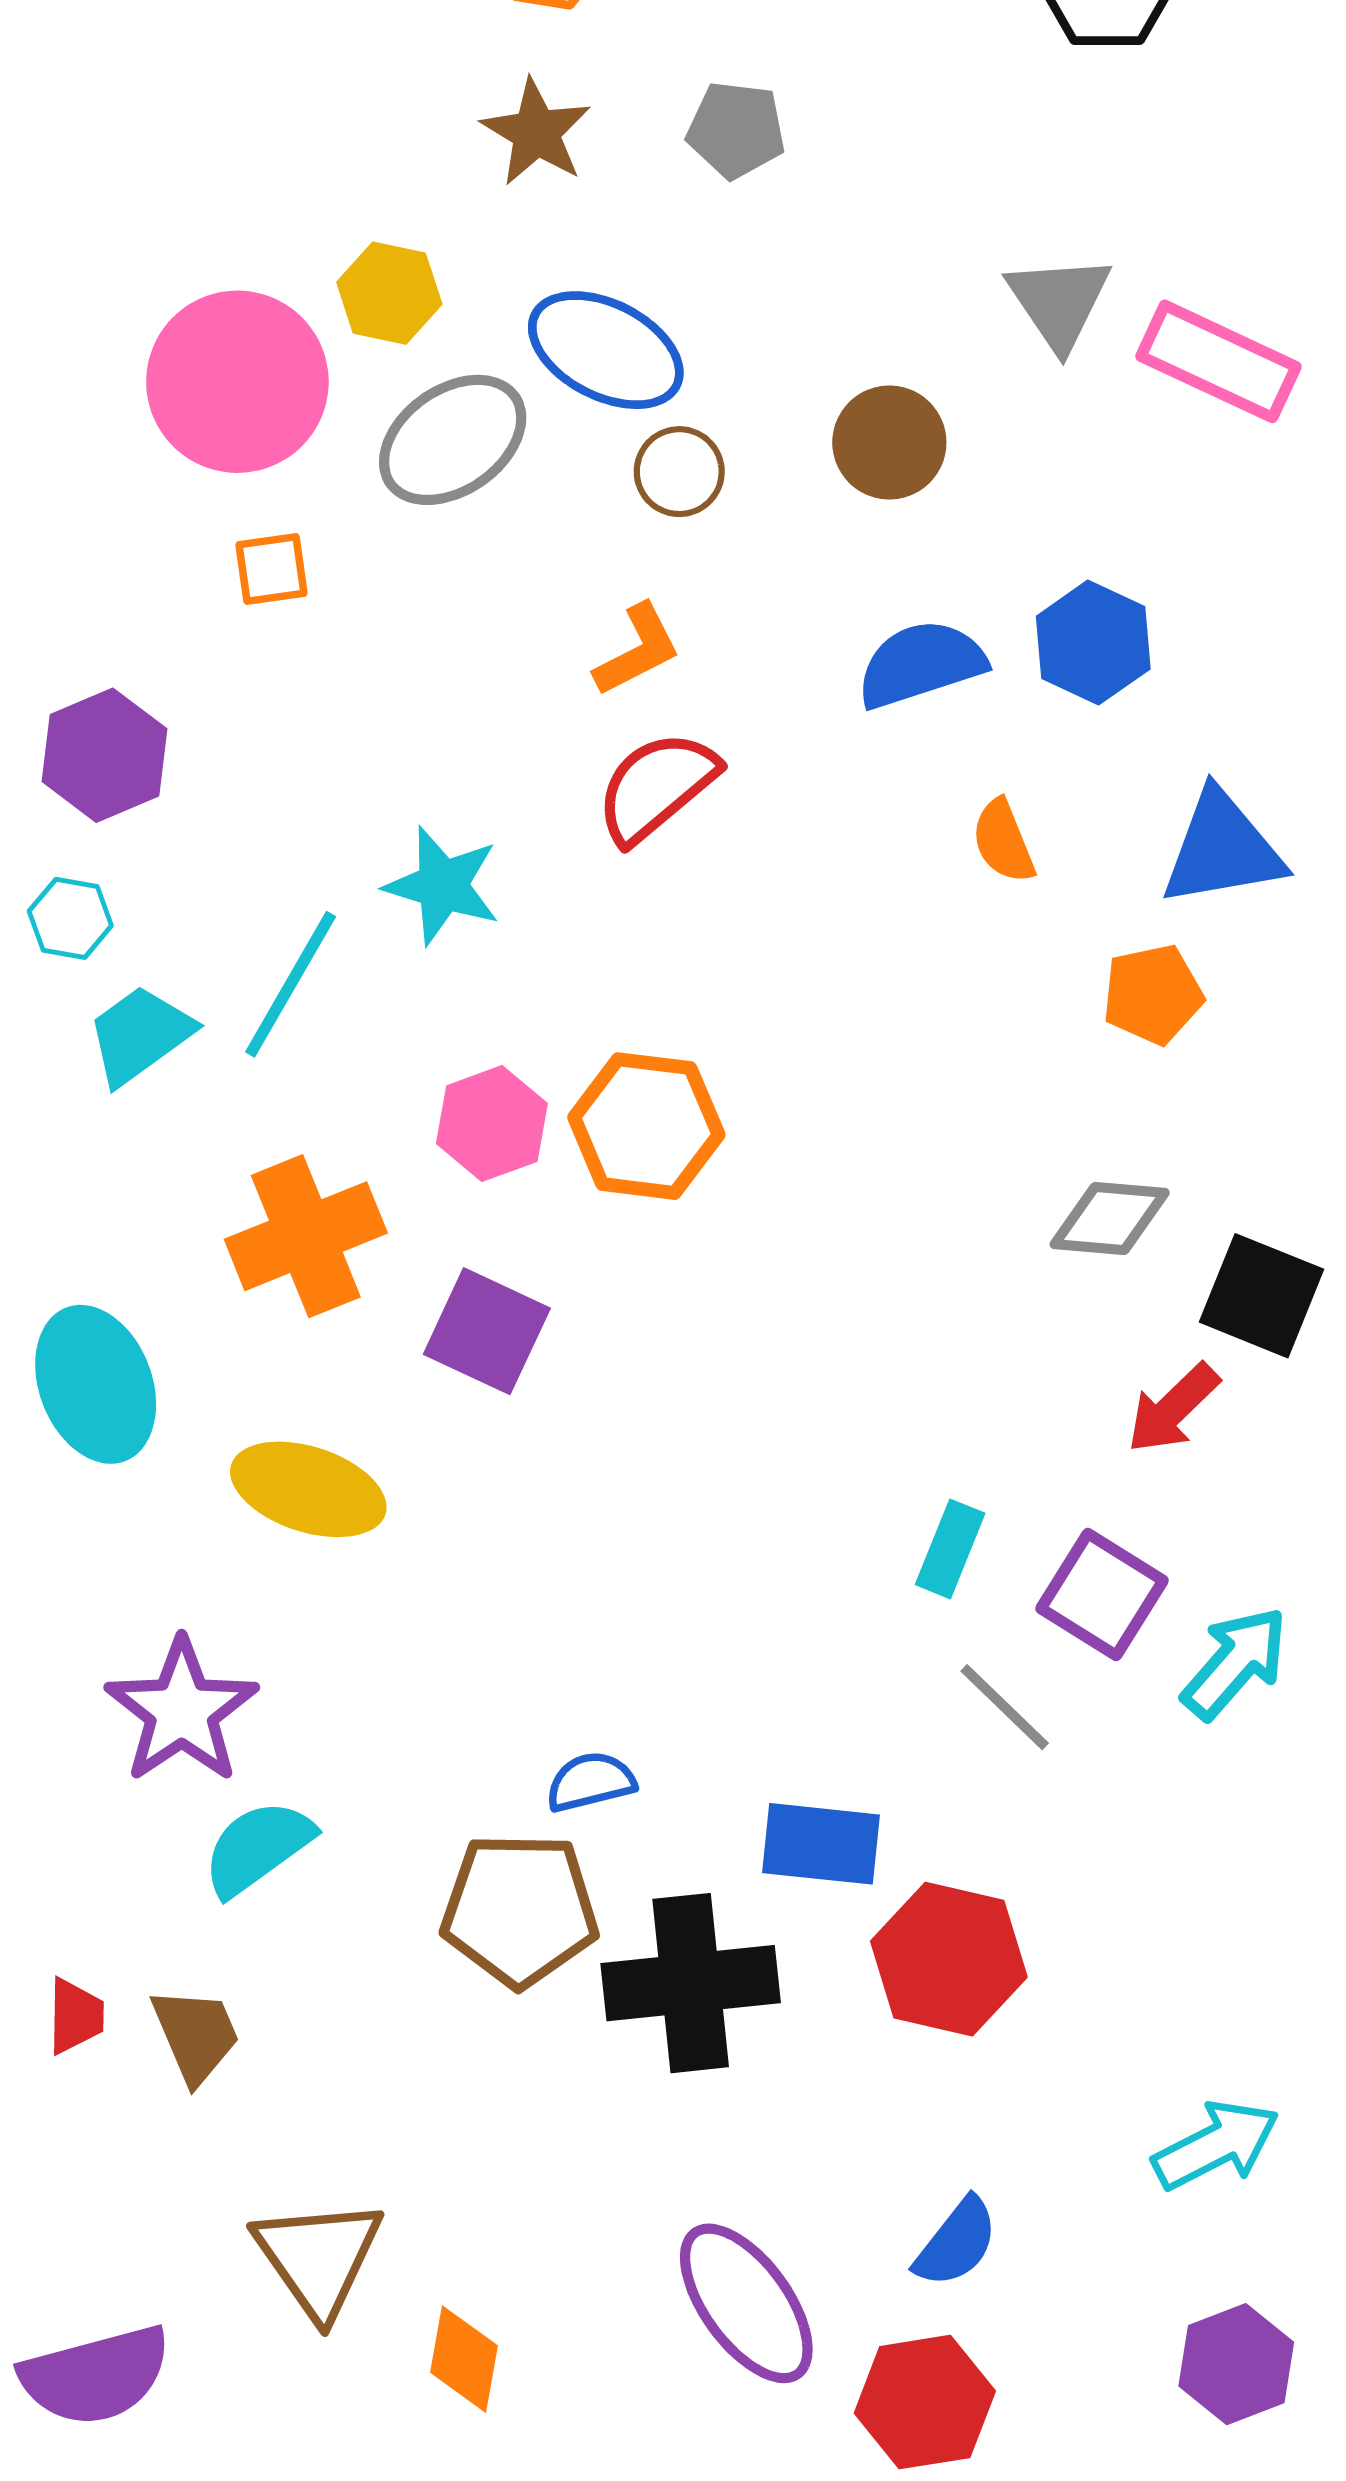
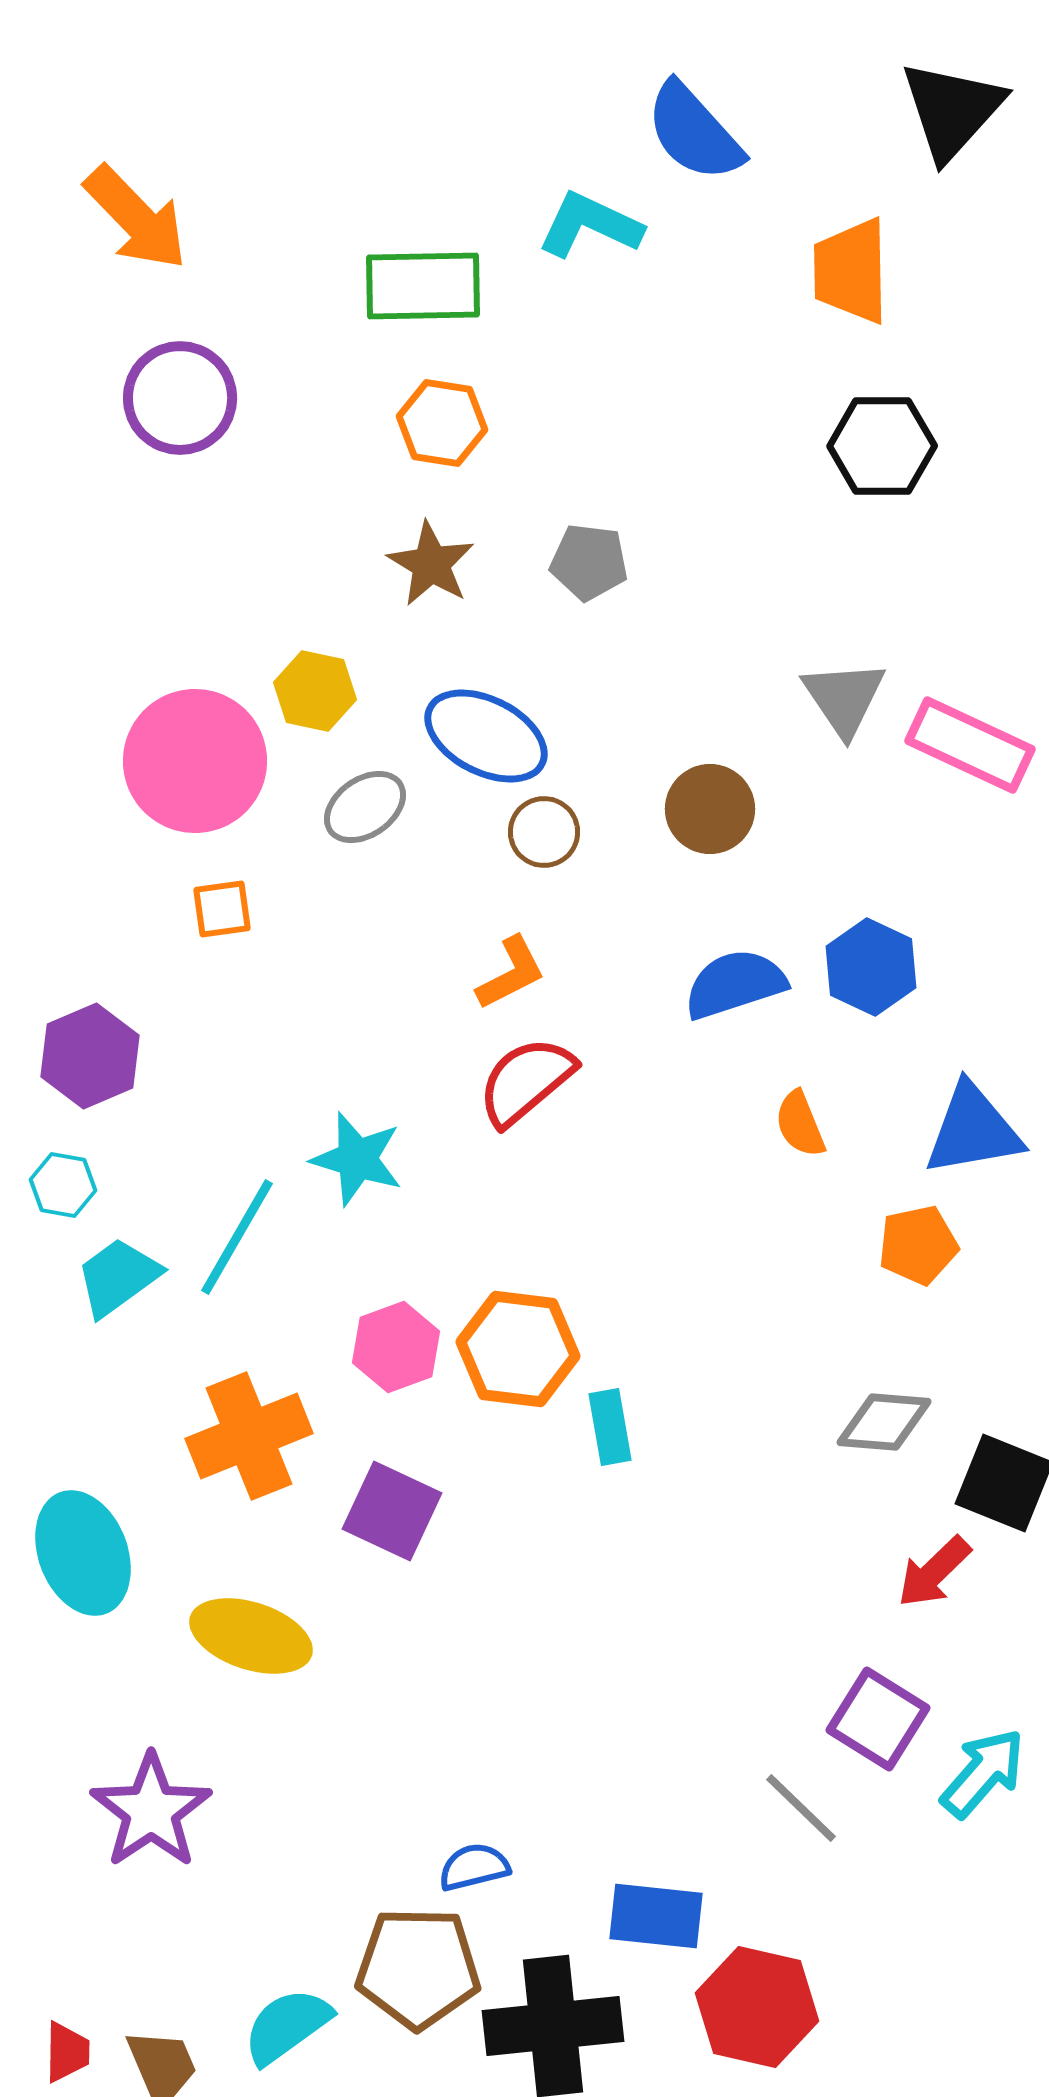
gray ellipse: (453, 440) -> (365, 807), size x0.7
cyan rectangle: (950, 1549) -> (610, 1427), moved, turned -32
cyan semicircle: (258, 1848) -> (287, 2026), moved

